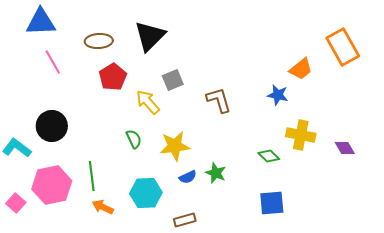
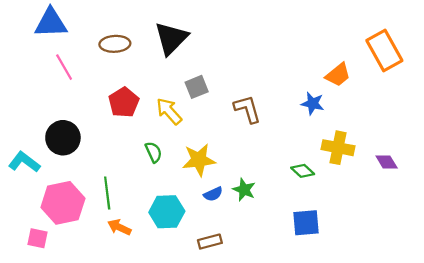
red pentagon: (113, 77) -> (124, 102), moved
pink square: (16, 203) -> (38, 238), moved, turned -30

